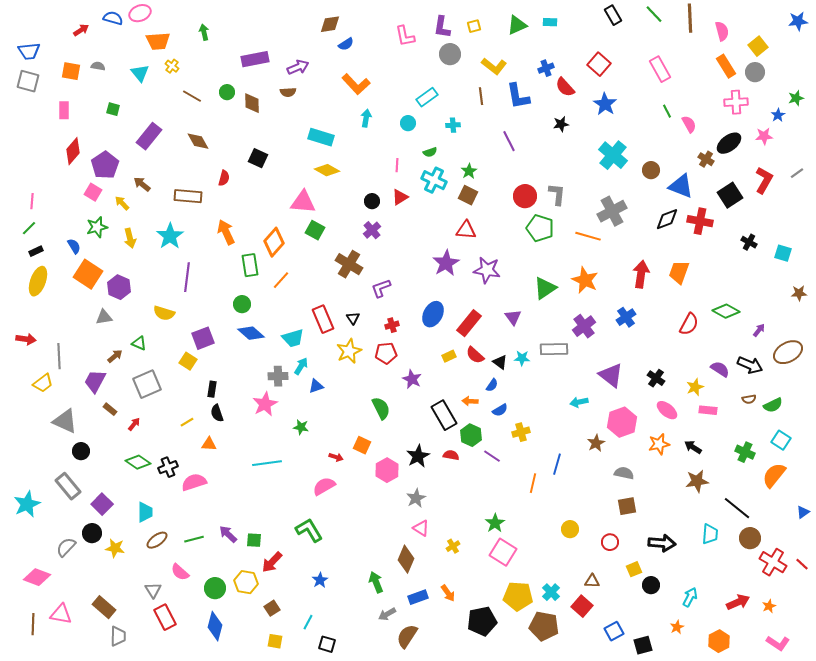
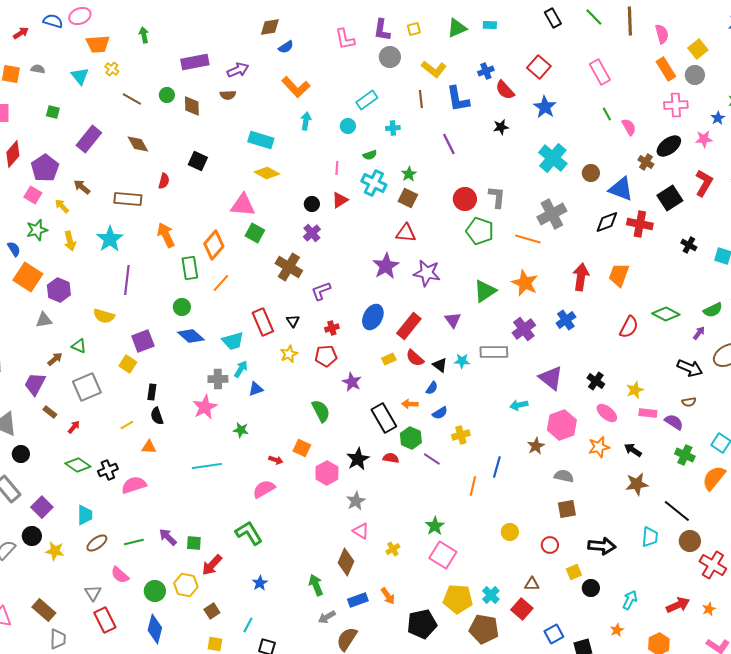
yellow star: (349, 351) -> (289, 354), size x0.7
purple semicircle: (720, 369) -> (674, 422), moved
green semicircle: (773, 405) -> (713, 310), moved

